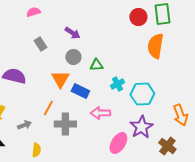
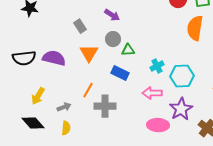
green triangle: (96, 65) -> (128, 50), moved
orange triangle: (60, 79) -> (89, 53), moved
pink arrow: (100, 113) -> (152, 93), moved
pink ellipse: (118, 143) -> (158, 125), turned 60
yellow semicircle: (36, 150) -> (66, 128), moved

